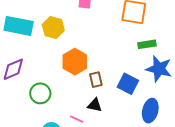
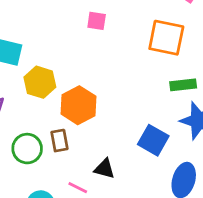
yellow hexagon: (53, 28) -> (40, 82), moved
brown rectangle: (96, 80) -> (59, 141), moved

